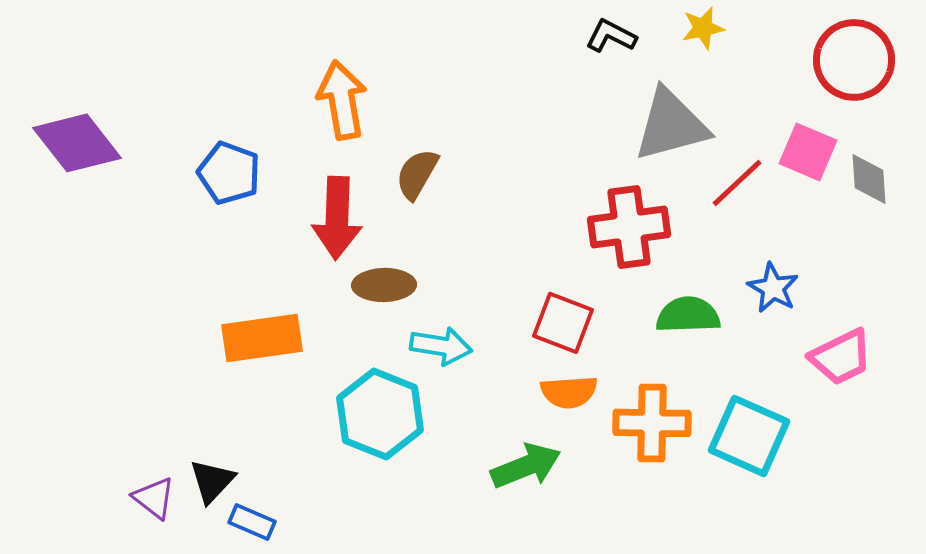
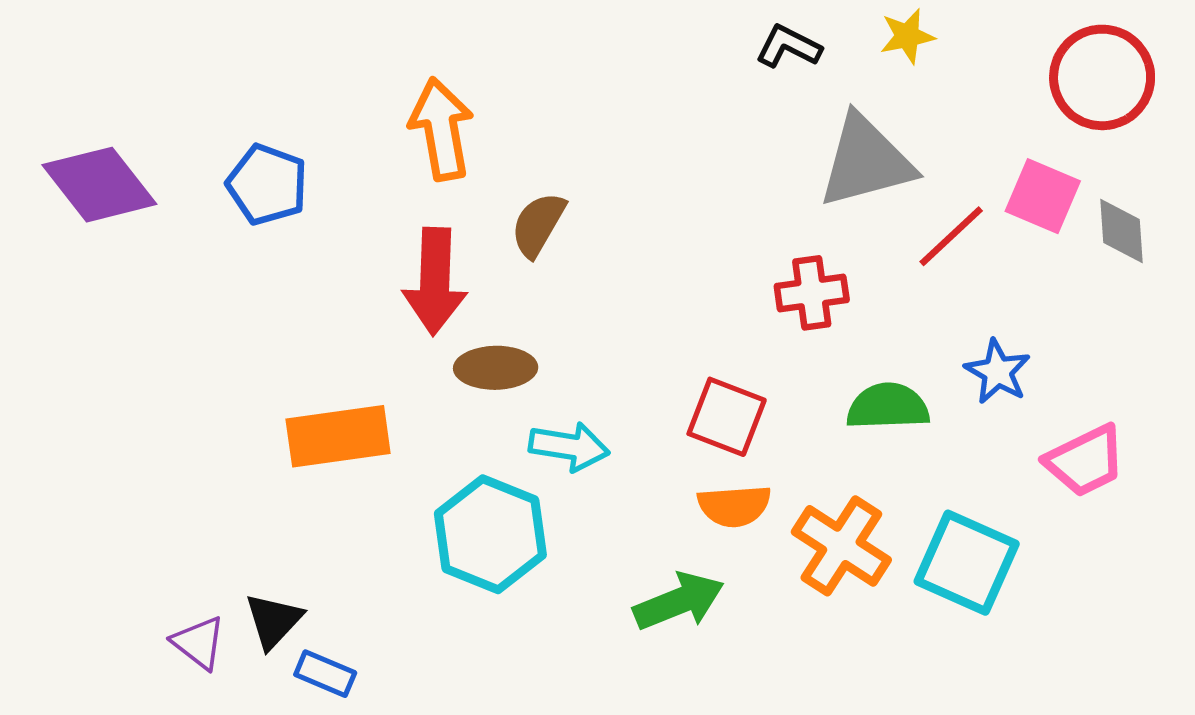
blue pentagon: (229, 173) -> (267, 185), moved
red cross: (629, 227) -> (812, 293), size x0.7
orange cross: (652, 423) -> (841, 546), turned 32

